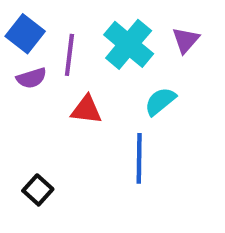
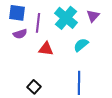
blue square: (25, 34) -> (17, 13), turned -30
blue line: (139, 158) -> (79, 83), moved
black square: (38, 190) -> (34, 87), moved

